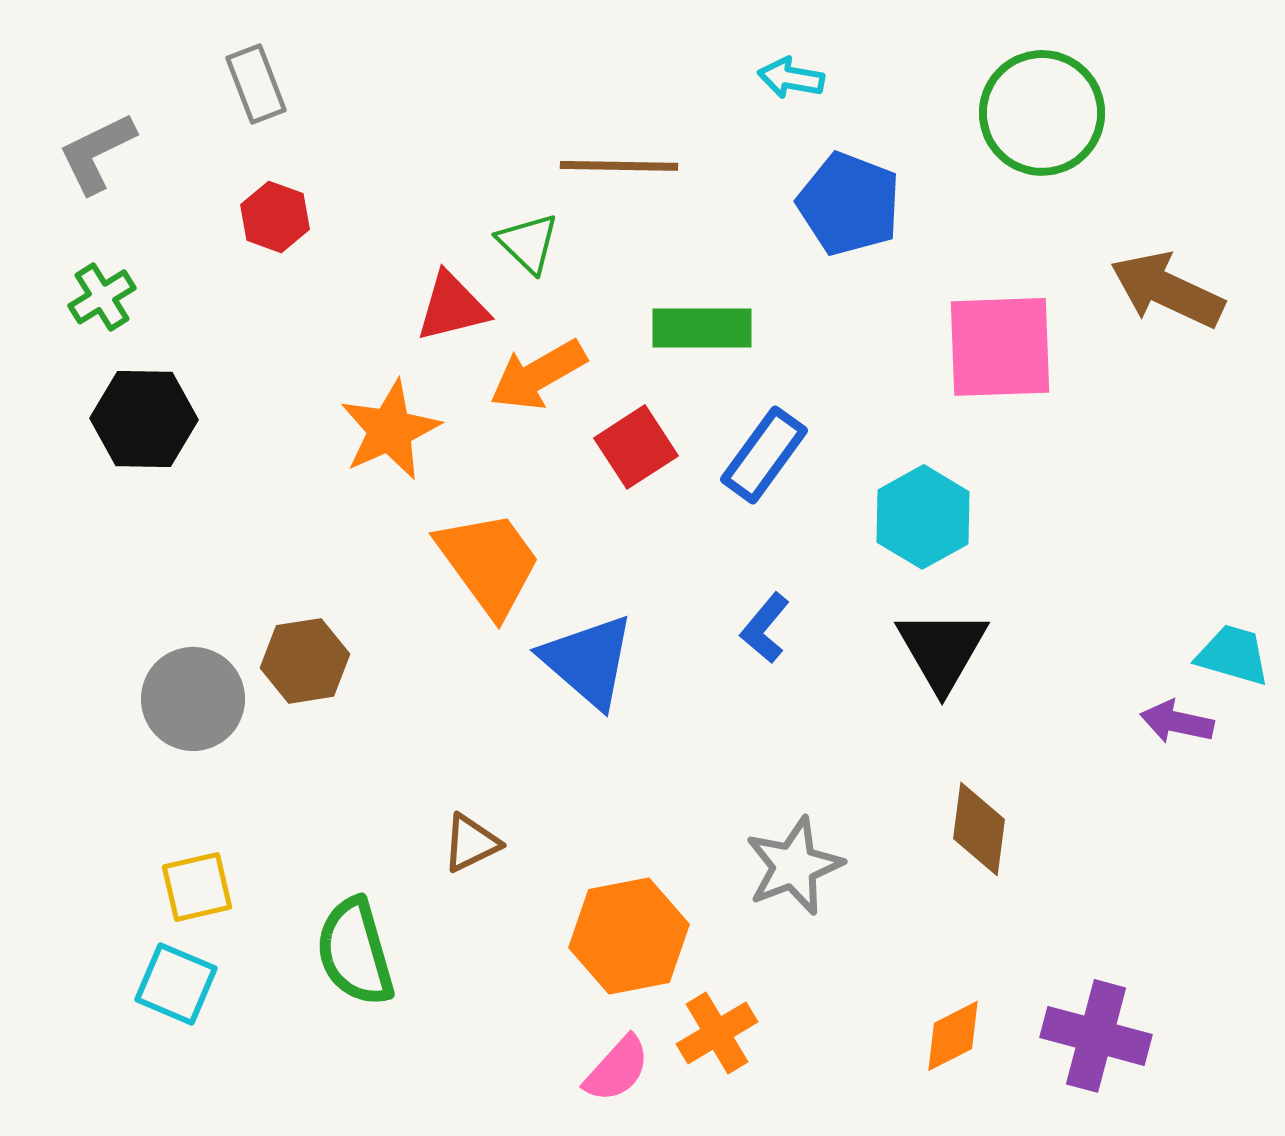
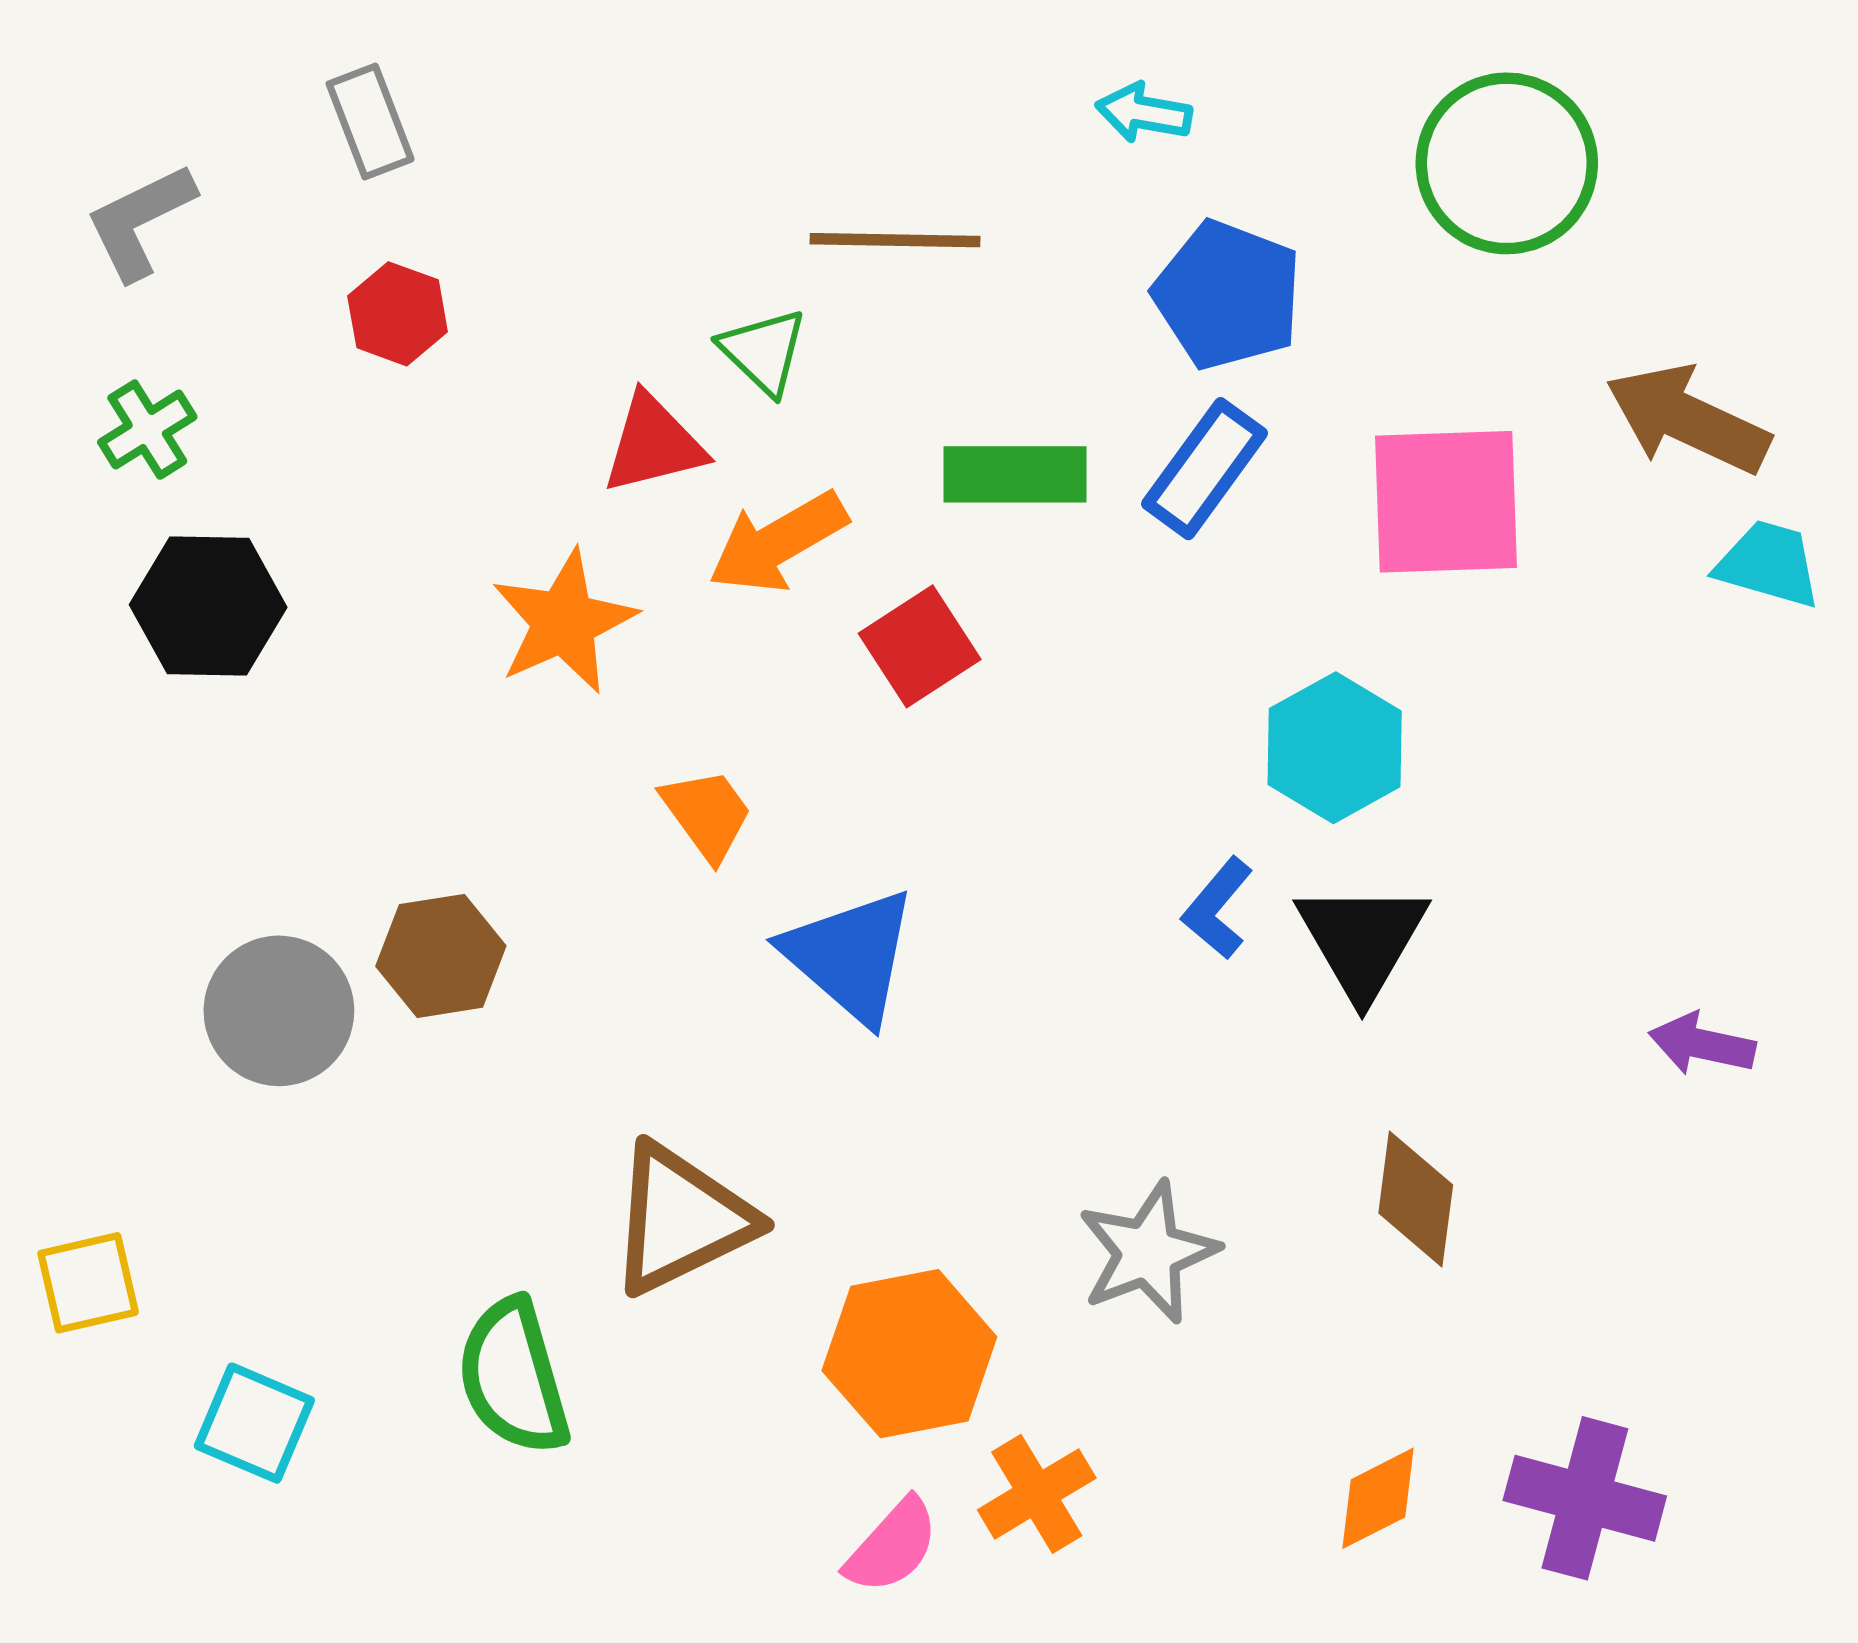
blue rectangle: (764, 455) -> (1205, 469), moved
orange trapezoid: (489, 563) -> (707, 814), size x0.6
blue L-shape: (765, 628) -> (1218, 908), moved
cyan trapezoid: (1233, 655) -> (1769, 564), moved
brown triangle: (471, 843) -> (681, 1219), size x1.8
yellow square: (197, 887) -> (88, 1283), moved

